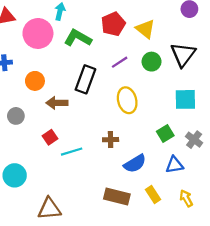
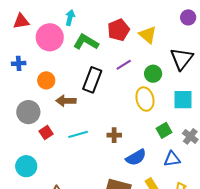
green circle: (152, 62) -> (153, 74), moved
yellow ellipse: (127, 100) -> (145, 99), moved
gray circle: (16, 116) -> (28, 112), size x1.5
red square: (50, 137) -> (46, 132), moved
cyan line: (72, 152) -> (78, 134), moved

